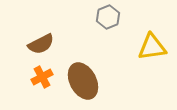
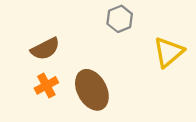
yellow triangle: (152, 47) -> (168, 52), turned -32

